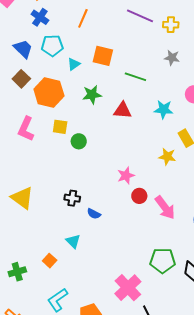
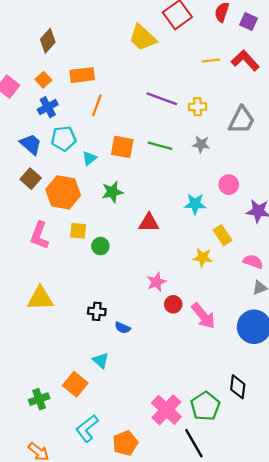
blue cross: (40, 17) -> (48, 107), turned 30
green line: (135, 77) -> (160, 146), moved
red triangle: (123, 110) -> (149, 223), moved
yellow triangle: (22, 198) -> (40, 298), moved, turned -35
orange square: (50, 261) -> (75, 384), size x1.5
green pentagon: (163, 261) -> (205, 406), moved, turned -30

